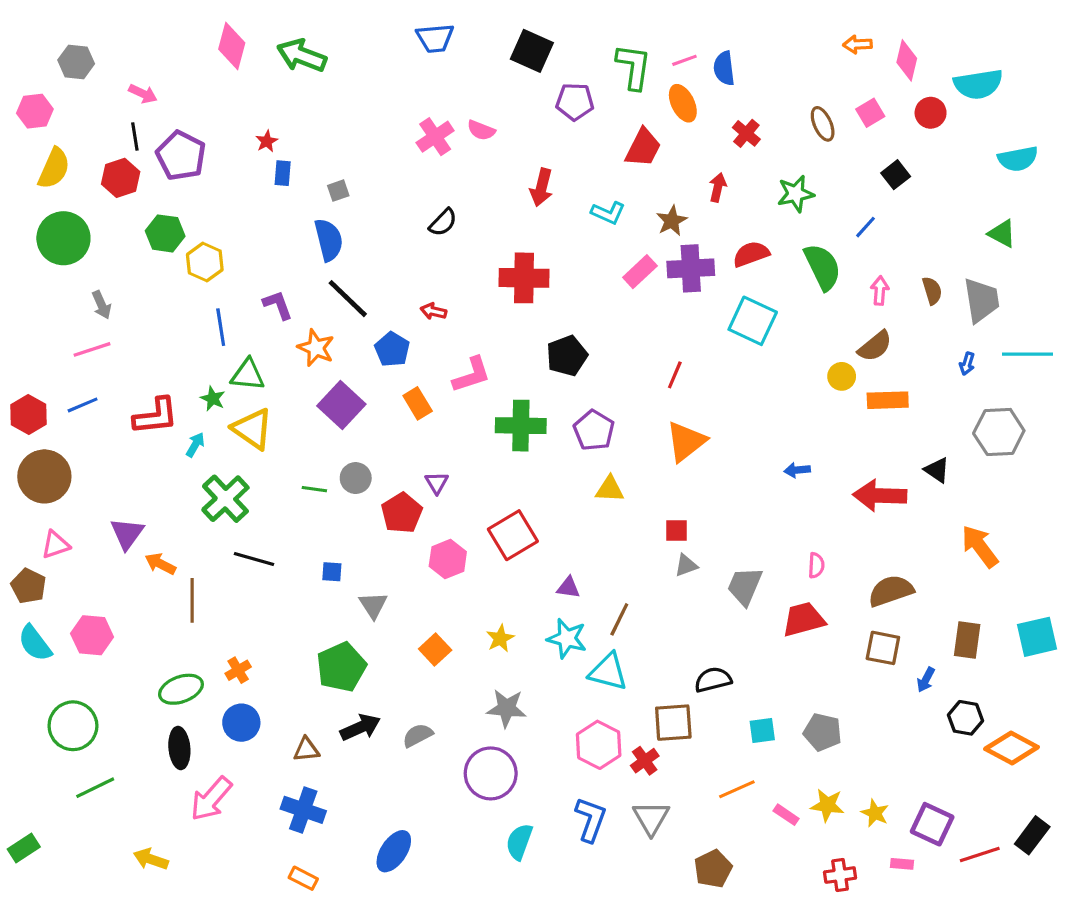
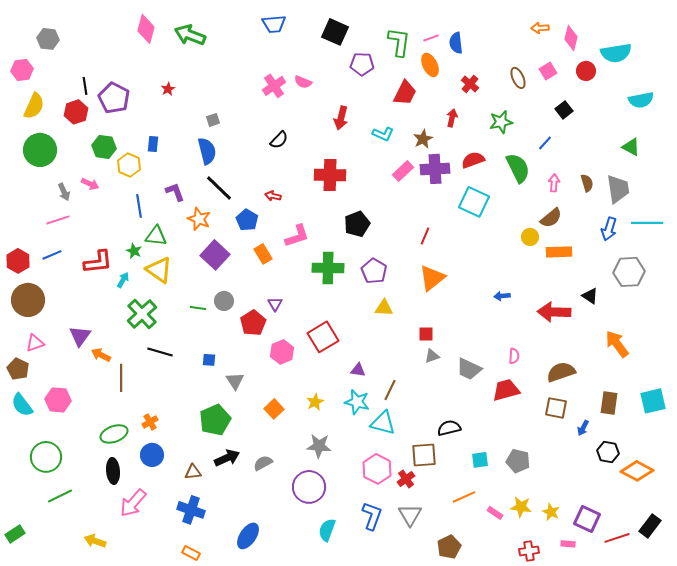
pink arrow: (143, 94) -> (90, 184), moved
blue rectangle: (283, 173) -> (153, 144), moved
blue arrow: (967, 364) -> (609, 229), size x1.6
gray trapezoid: (745, 586) -> (469, 369), turned -88

